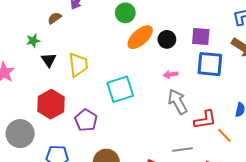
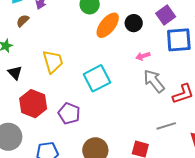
purple square: (201, 37) -> (166, 15), turned -30
black triangle: (49, 60) -> (15, 73), moved

